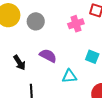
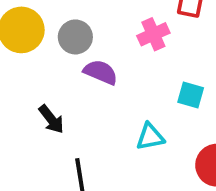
purple semicircle: (48, 56) -> (101, 72), moved

